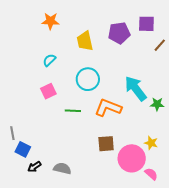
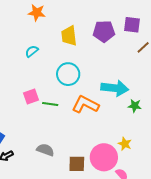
cyan arrow: (136, 88) -> (115, 88), turned 128
pink square: (48, 91) -> (31, 97), moved
brown square: (106, 144) -> (77, 164), moved
gray semicircle: (62, 168) -> (45, 150), moved

